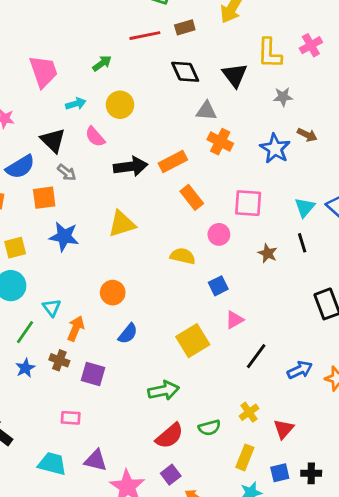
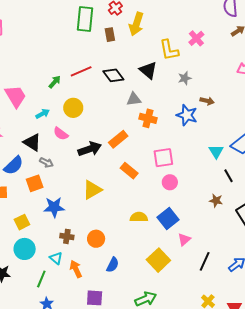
brown rectangle: (185, 27) -> (110, 35), moved, turned -72
red line: (145, 36) -> (81, 71), moved
orange rectangle: (192, 197) -> (129, 171), moved
pink square: (248, 203) -> (163, 158), moved
pink circle: (219, 234) -> (170, 182), moved
black line: (302, 243) -> (229, 176), moved
brown star: (268, 253) -> (216, 201), moved
yellow semicircle: (183, 256) -> (139, 217), moved
blue square: (218, 286) -> (168, 218), size x1.5
orange arrow: (76, 328) -> (76, 269), turned -36
brown cross: (59, 360) -> (67, 236), moved

